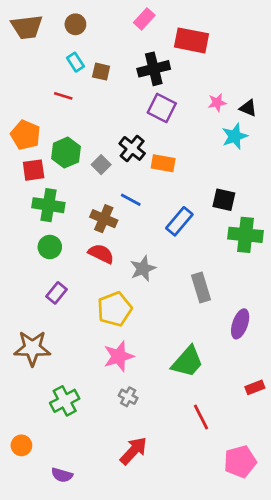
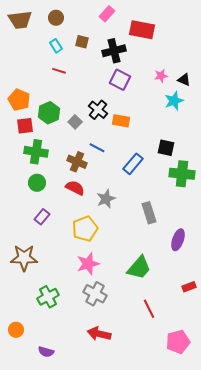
brown square: (101, 72) -> (82, 42), moved
red line: (63, 96) -> (59, 71), moved
gray cross: (128, 397) -> (95, 294), size x1.6
red arrow: (133, 451) -> (99, 334), turned -120

